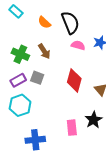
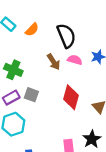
orange semicircle: (44, 22) -> (32, 30), moved, turned -88
brown arrow: (44, 51) -> (54, 62), moved

